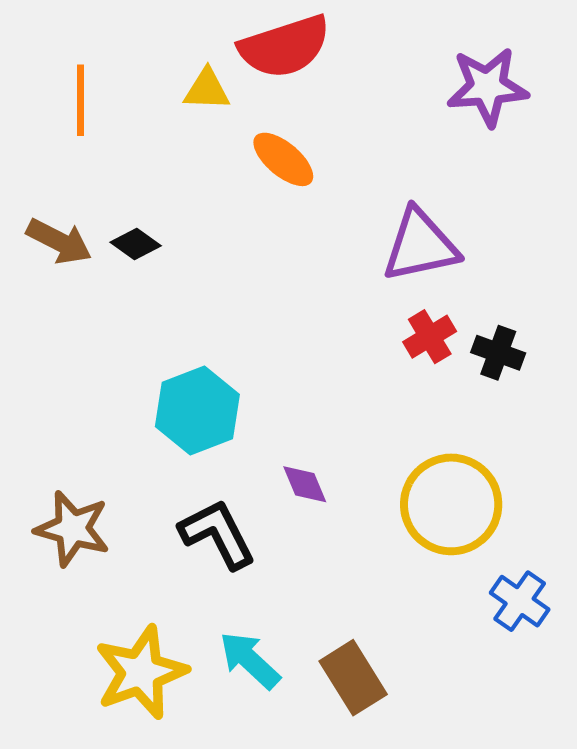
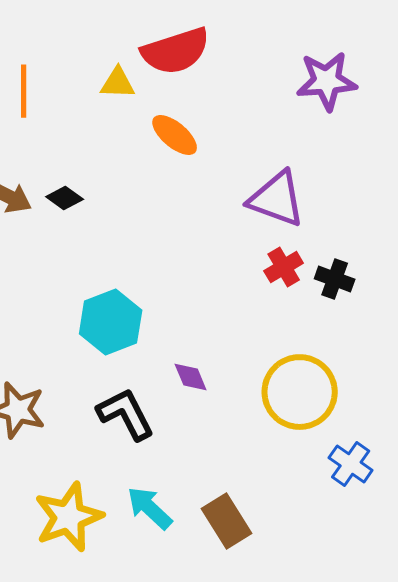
purple triangle: (420, 245) -> (277, 199), turned 32

